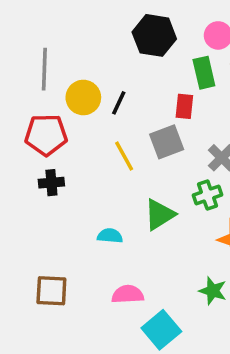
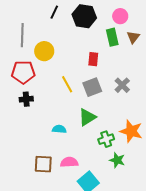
black line: (119, 103) -> (54, 12), moved
red rectangle: (184, 106) -> (93, 59), moved
gray square: (167, 142) -> (92, 87), moved
green cross: (207, 195) -> (106, 139), moved
brown square: (51, 291) -> (43, 164), moved

